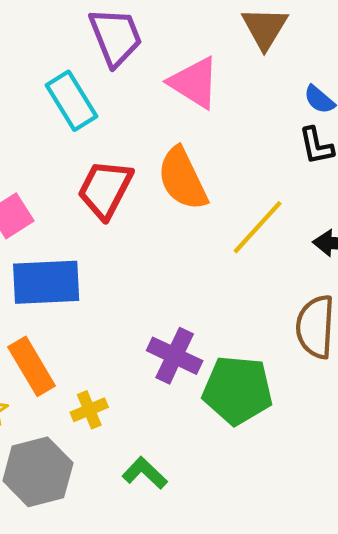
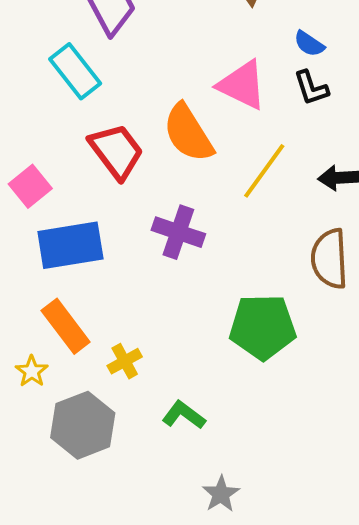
pink triangle: (194, 83) -> (242, 85), moved
red trapezoid: (105, 189) -> (116, 151), turned 122
purple cross: (175, 356) -> (178, 232), moved

